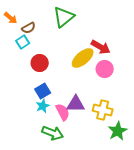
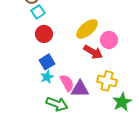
cyan square: (23, 42) -> (38, 12), moved
red arrow: (101, 47) -> (93, 52), moved
purple triangle: (76, 104) -> (80, 89), moved

